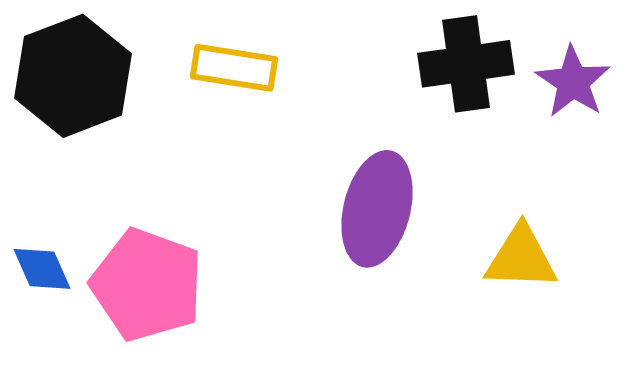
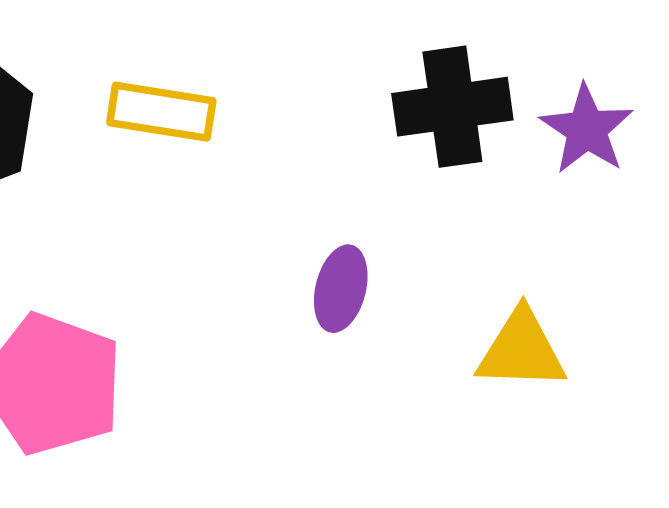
purple ellipse: (377, 209) -> (341, 289), size x0.6

